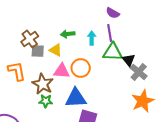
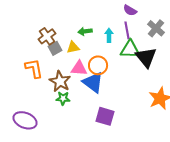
yellow triangle: (56, 50) -> (73, 47), turned -40
gray square: (38, 51) -> (55, 48), turned -32
black triangle: (129, 60) -> (146, 57), size x1.6
gray cross: (139, 72) -> (156, 28), moved
blue triangle: (76, 98) -> (93, 82), moved, turned 40

